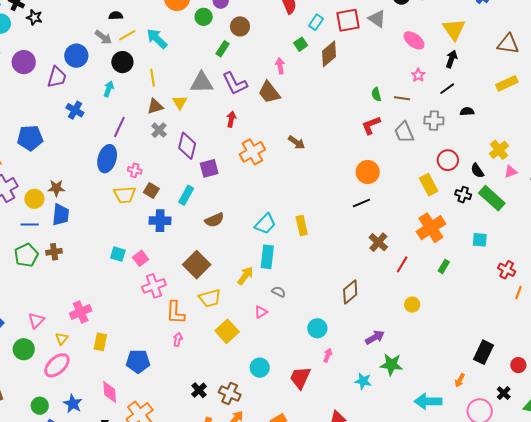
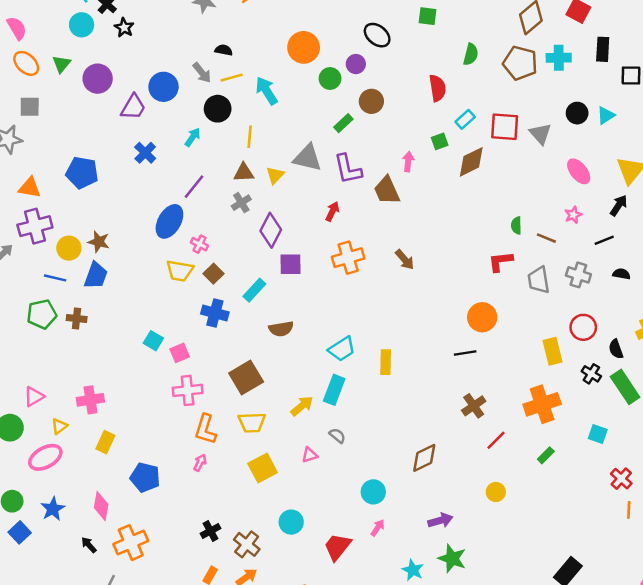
orange line: (518, 293) -> (629, 510), turned -32

